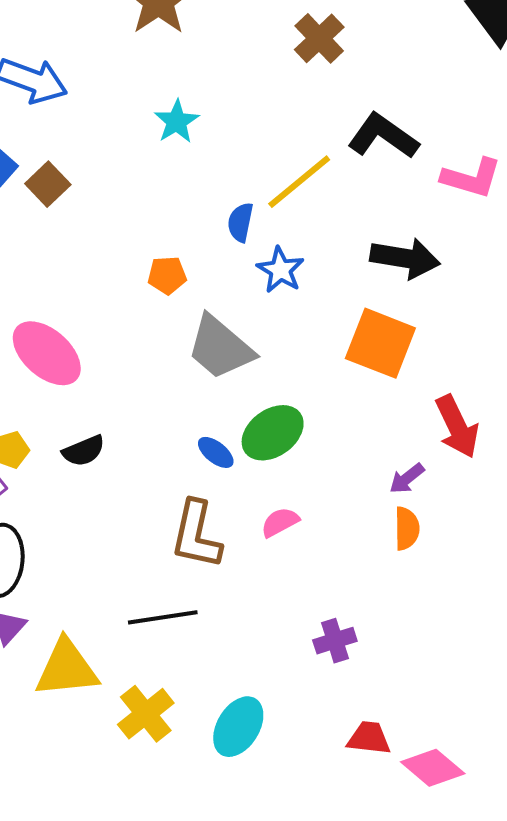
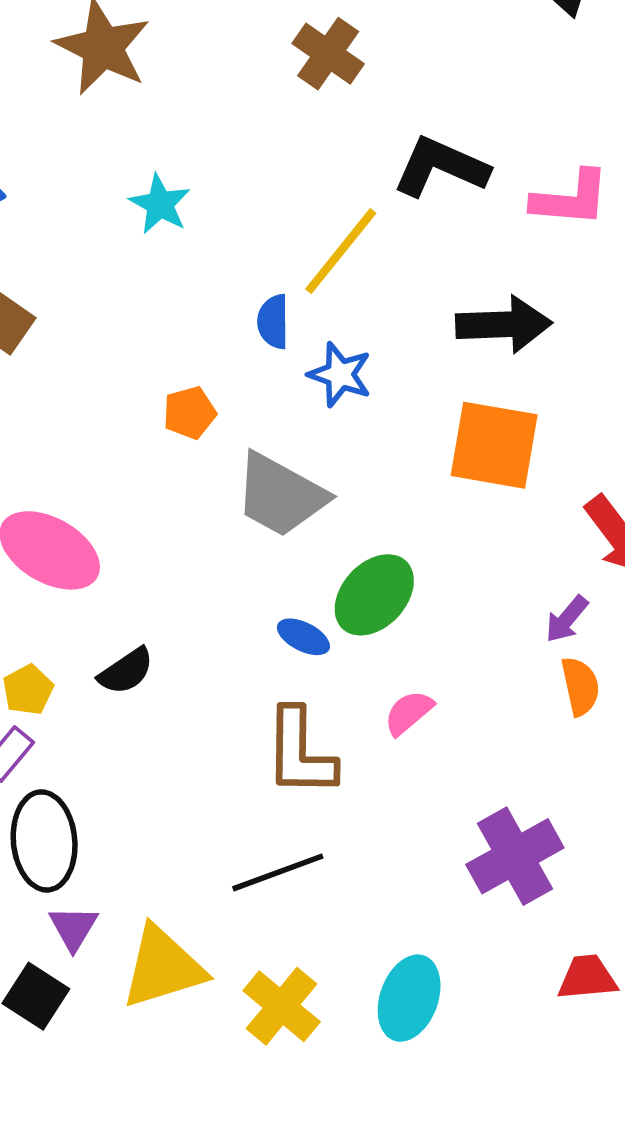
purple cross: (335, 641) -> (515, 856), size x1.6

